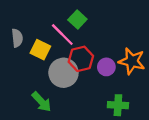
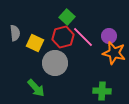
pink line: (62, 35) -> (83, 37), moved
red hexagon: (81, 59) -> (63, 37), moved
purple circle: (106, 67) -> (109, 36), moved

